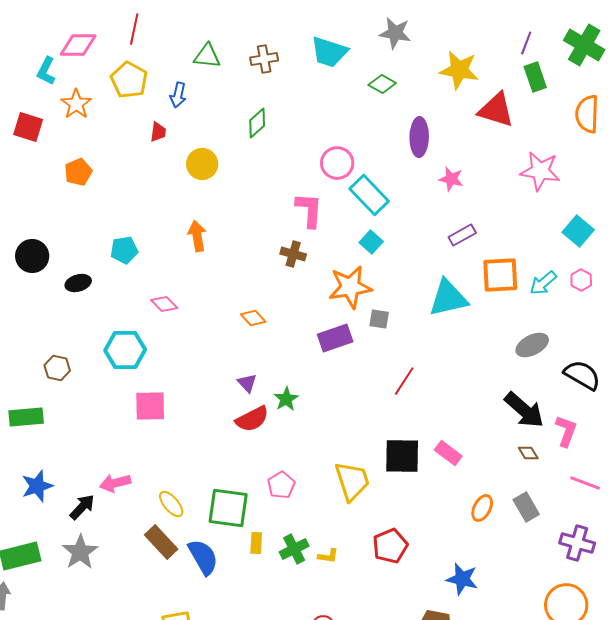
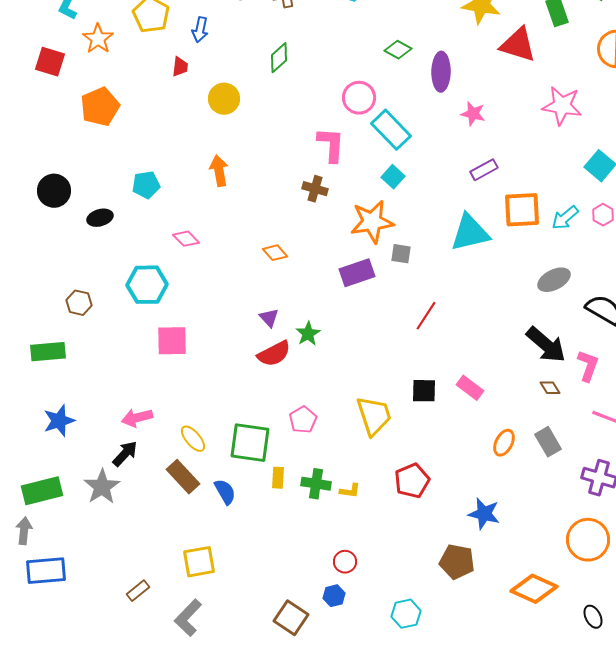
green diamond: (382, 84) -> (398, 50), moved
orange pentagon: (78, 172) -> (100, 107), size x1.4
black square: (402, 456) -> (424, 391), size x0.7
black arrow: (82, 507) -> (125, 454), moved
green cross: (294, 549) -> (316, 484), turned 36
blue semicircle: (203, 557) -> (225, 492), size x0.7

